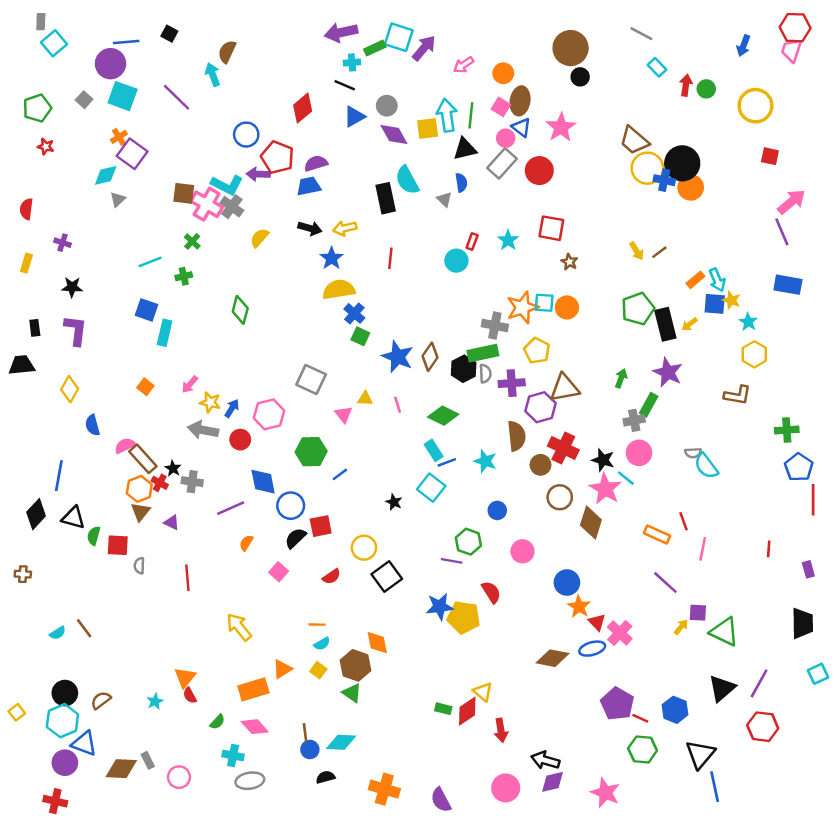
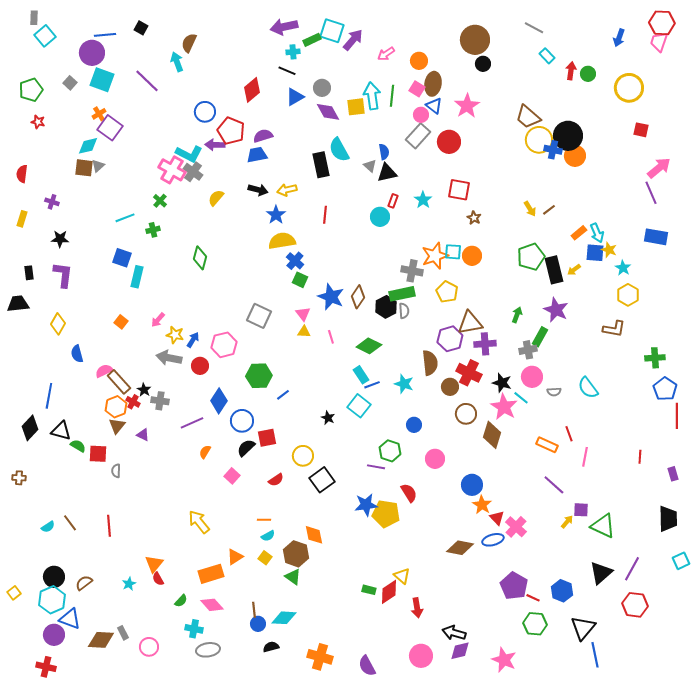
black triangle: (465, 149) -> (387, 173), moved
brown square: (184, 193) -> (84, 168), moved
purple cross: (512, 383) -> (485, 344), moved
pink triangle: (344, 414) -> (303, 314), moved
gray semicircle: (693, 453) -> (554, 392), moved
blue diamond: (263, 482) -> (219, 401), turned 45
green semicircle: (94, 536) -> (78, 446), turned 105
red line: (187, 578) -> (109, 526), moved

